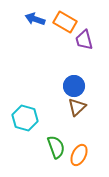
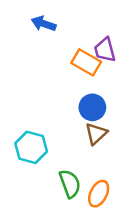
orange rectangle: (65, 22) -> (86, 62), moved

